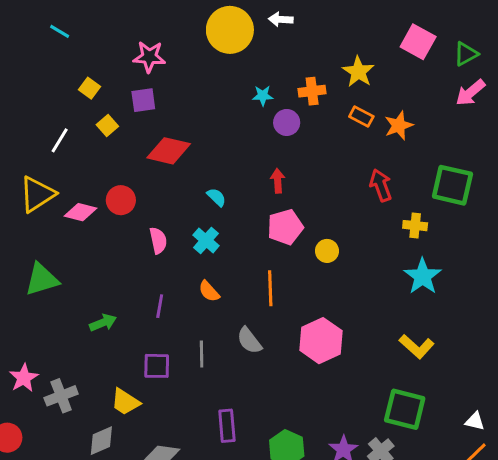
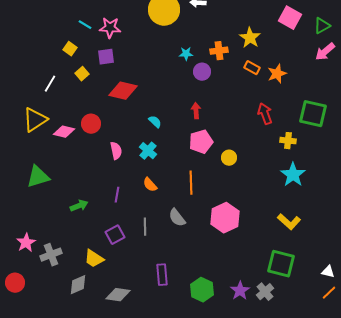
cyan line: (60, 31) -> (85, 25), moved
purple square: (157, 366) -> (115, 235), turned -30

